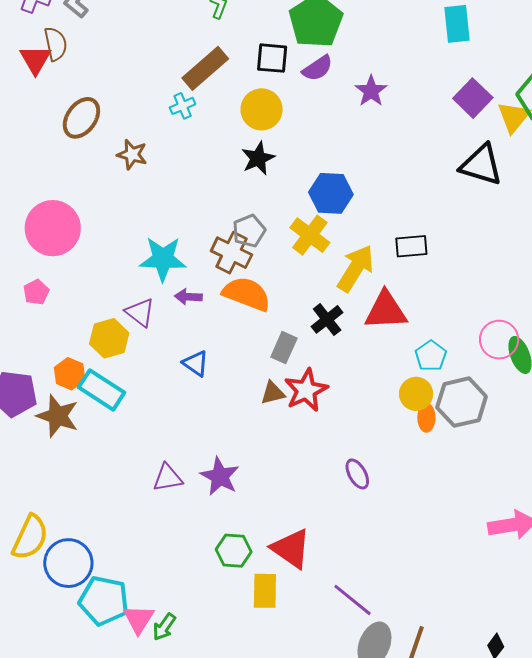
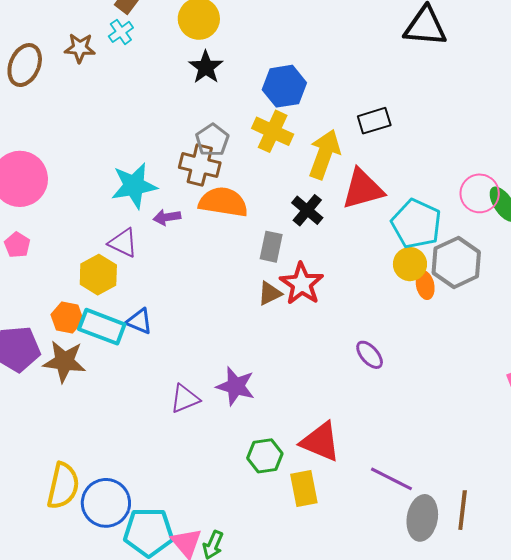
brown star: (132, 154) -> (80, 48), moved
cyan pentagon: (431, 356) -> (416, 224), size x1.6
blue triangle: (196, 363) -> (139, 321), moved

